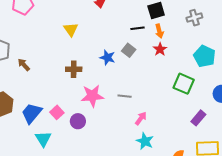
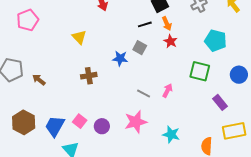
pink star: (92, 96) -> (136, 122), moved
gray line: (125, 96) -> (144, 94), turned 32
pink arrow: (141, 118) -> (167, 91), moved
purple rectangle: (198, 118) -> (220, 102), turned -70

